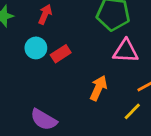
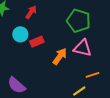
orange arrow: (98, 88) -> (60, 56), moved

